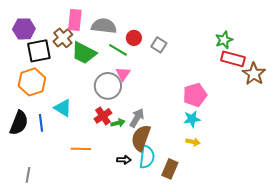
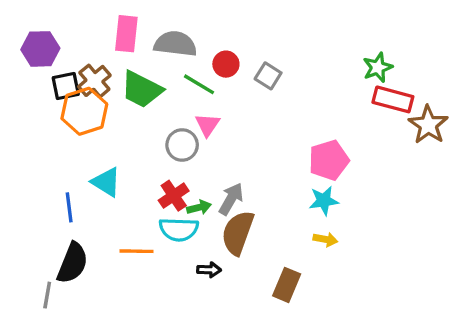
brown cross: (63, 38) -> (94, 81), moved
black square: (39, 51) -> (66, 86), size x0.7
orange hexagon: (32, 82) -> (84, 111), moved
gray circle: (108, 86) -> (182, 145), size x0.7
black semicircle: (19, 123) -> (72, 263), moved
cyan semicircle: (147, 157) -> (179, 229), moved, turned 85

